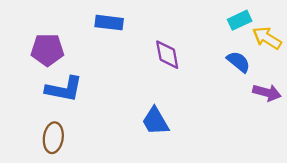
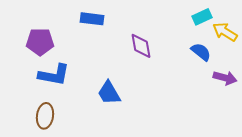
blue trapezoid: (155, 121) -> (109, 93), moved

